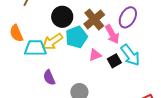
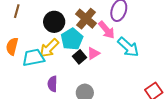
orange semicircle: (16, 33) -> (12, 46), turned 48
black square: (114, 61) -> (79, 57), moved
purple semicircle: (49, 78) -> (52, 84), turned 35

